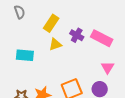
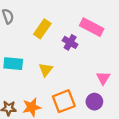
pink rectangle: (102, 38) -> (92, 27), moved
yellow triangle: (55, 44) -> (46, 70), moved, turned -32

